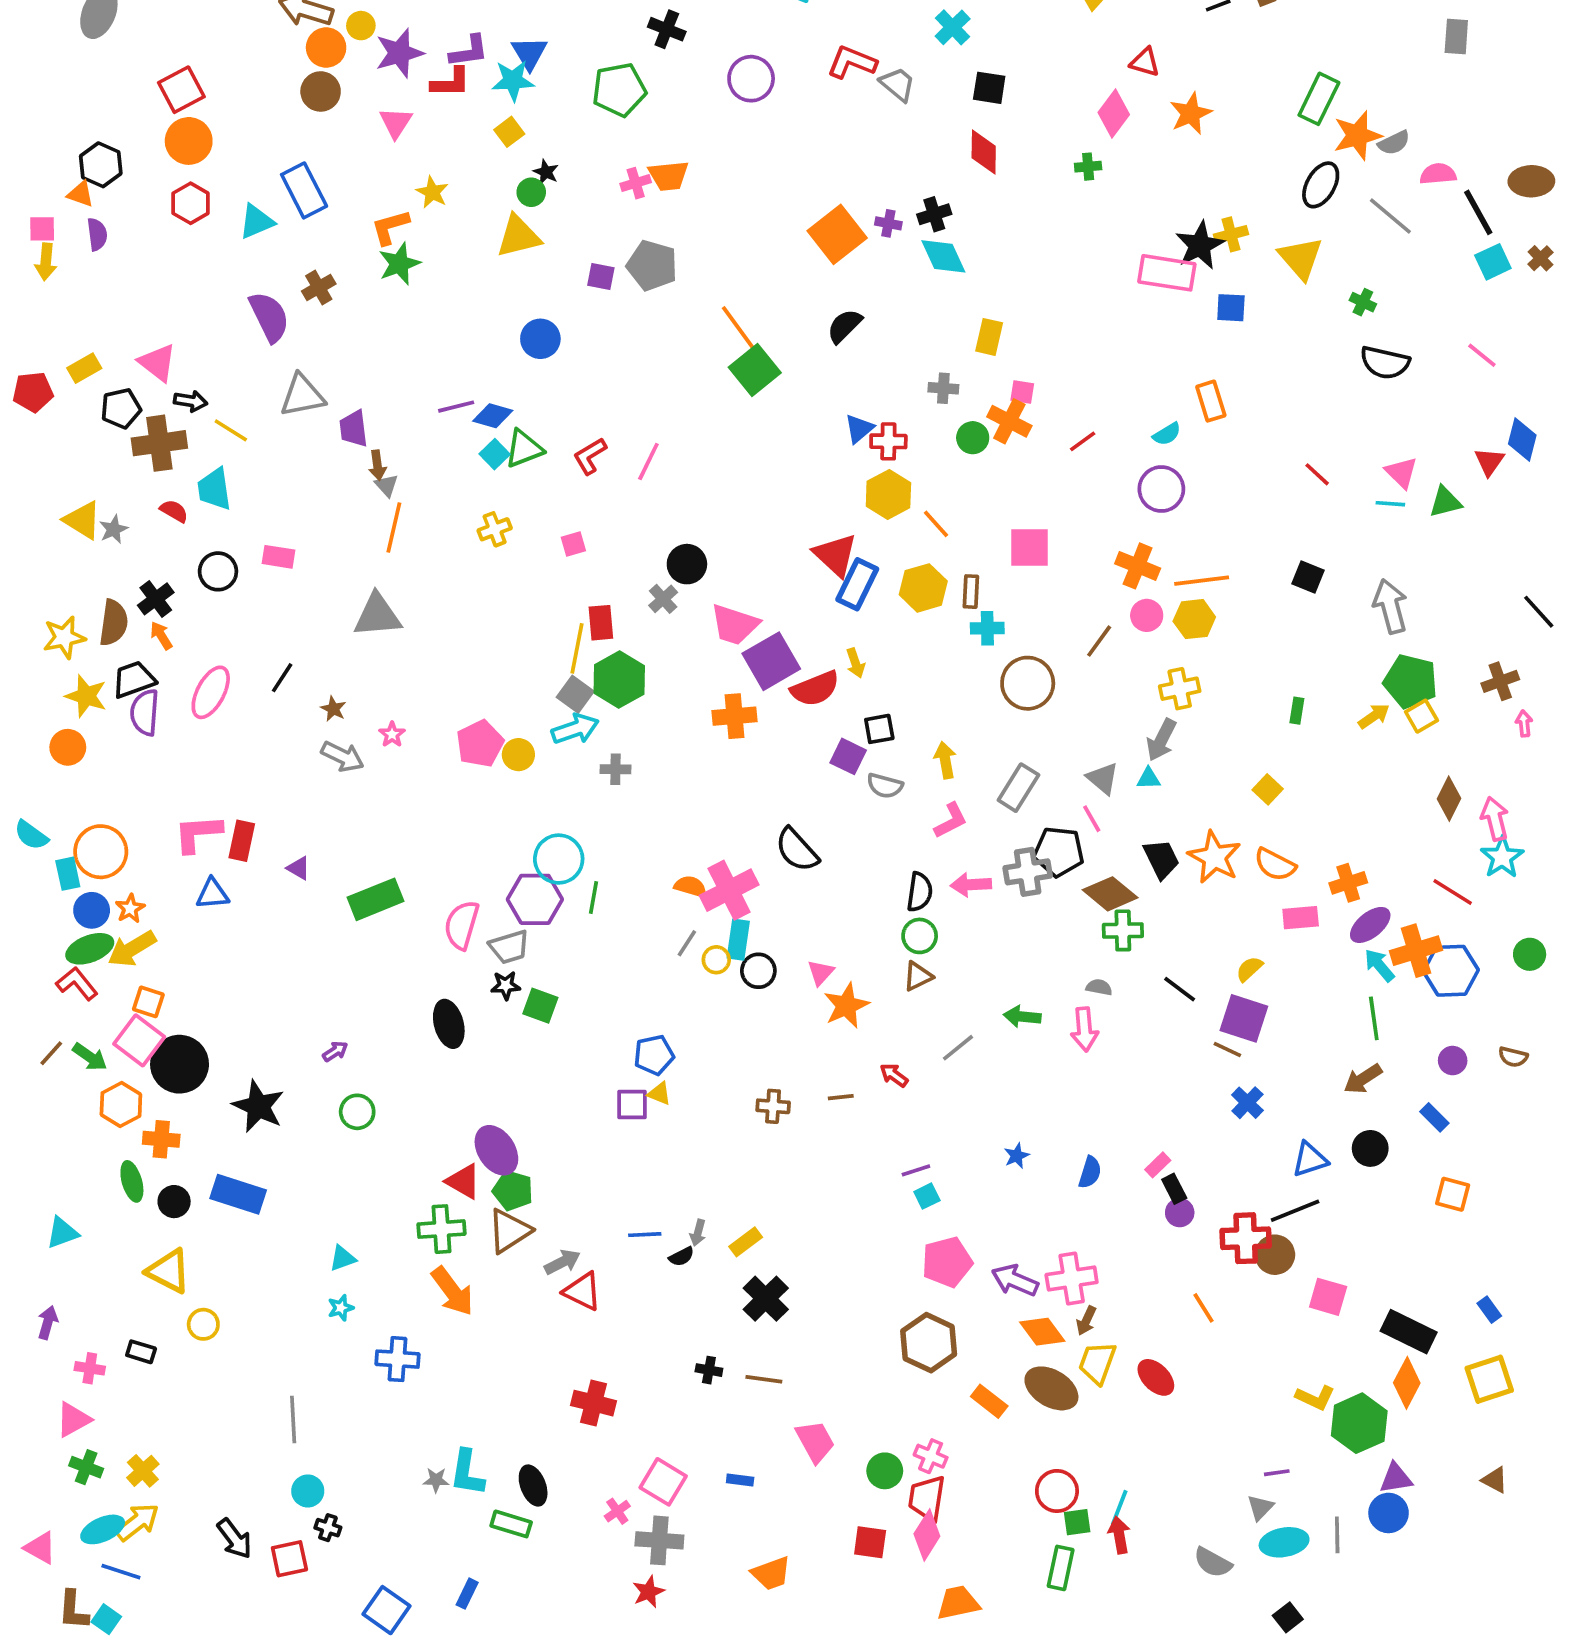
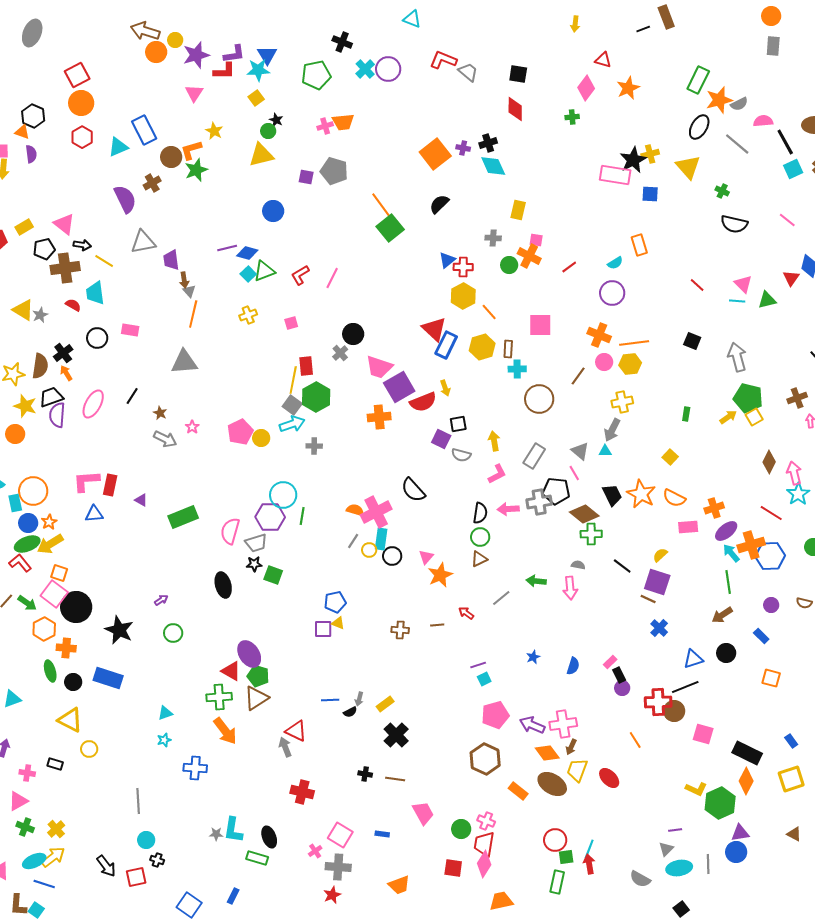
cyan cross: (953, 27) -> (365, 69), moved
brown circle: (321, 91) -> (171, 157), moved
gray arrow: (562, 1262) -> (285, 747), moved, turned -84

